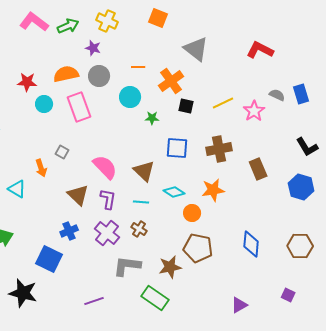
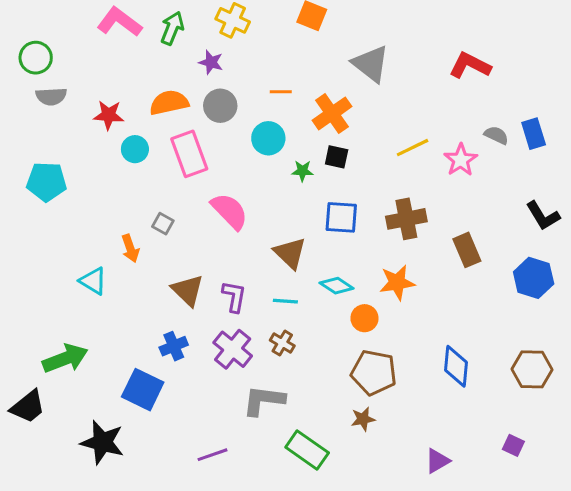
green arrow: (68, 26) -> (172, 28), turned -45
black square: (186, 106) -> (337, 157), moved
pink semicircle: (105, 167) -> (230, 211), moved
brown star: (170, 267) -> (363, 419), moved, size x0.7

